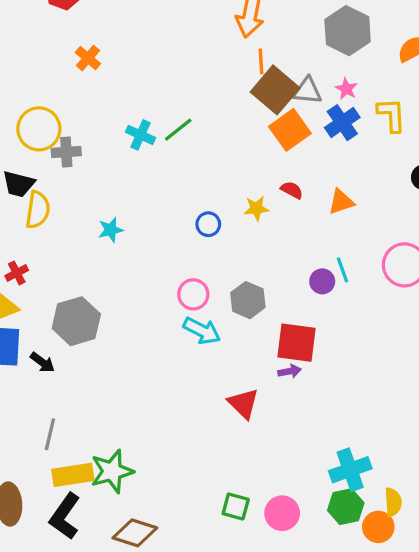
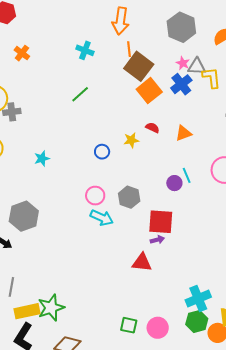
gray triangle: (307, 91) -> (197, 66), moved
cyan cross: (140, 135) -> (85, 50), moved
red triangle: (243, 403) -> (142, 262), moved, turned -35

